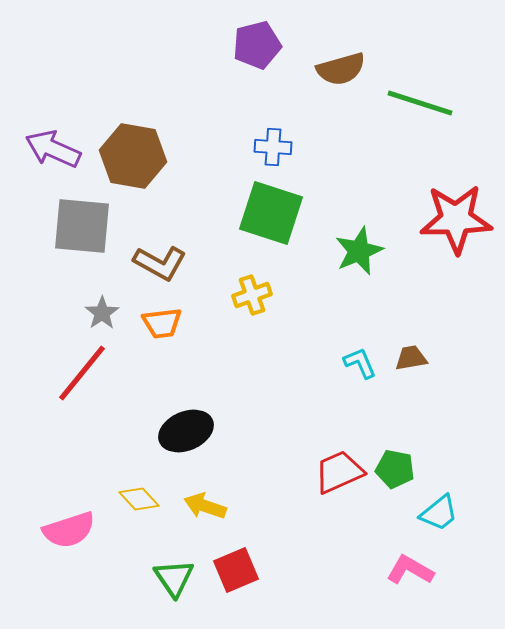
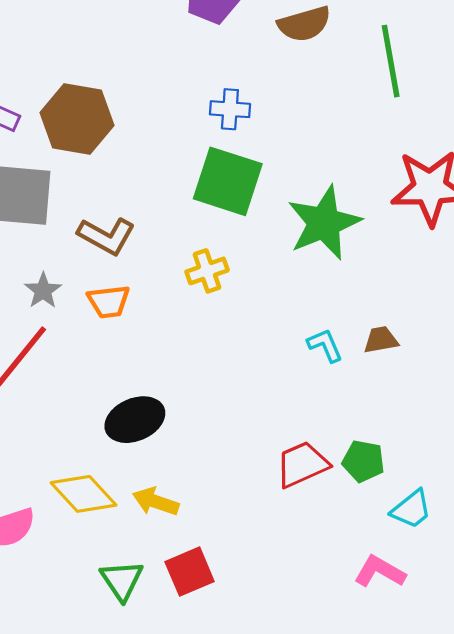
green line: (420, 103) -> (391, 61), turned 62
green star: (359, 251) -> (324, 223), size x1.4
yellow diamond: (139, 499) -> (83, 494), size x1.5

